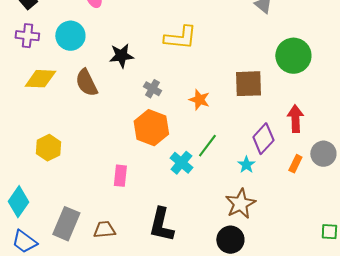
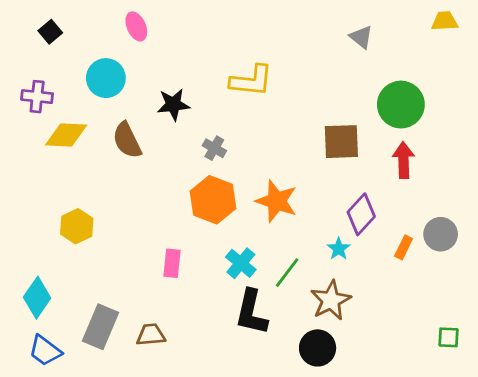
purple cross: (27, 36) -> (37, 97), moved
orange star: (199, 100) -> (277, 201), moved, size x1.5
red arrow: (295, 119) -> (404, 160), moved
green line: (207, 146) -> (287, 273), moved
cyan cross: (181, 163) -> (241, 263), moved
black L-shape: (161, 225) -> (251, 312), moved

